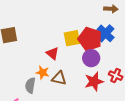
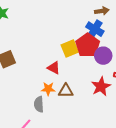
blue cross: (106, 33) -> (95, 29), moved
red pentagon: (90, 39) -> (88, 45), turned 30
purple circle: (91, 58) -> (103, 56), moved

